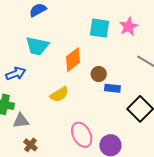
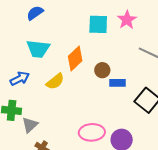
yellow semicircle: (59, 94) -> (55, 81), moved
gray triangle: (21, 121) -> (30, 125), turned -30
pink ellipse: (82, 135) -> (92, 132), turned -60

